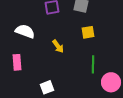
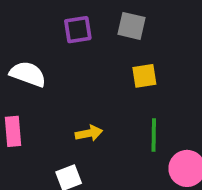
yellow arrow: (58, 46) -> (89, 133), moved, turned -64

